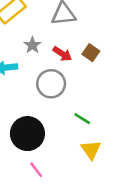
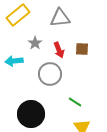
brown square: (91, 53) -> (82, 49), turned -32
red arrow: (62, 54) -> (59, 50), turned 35

